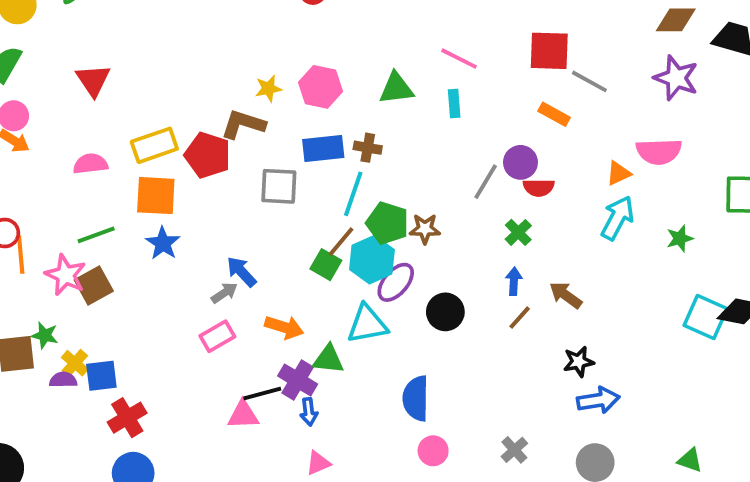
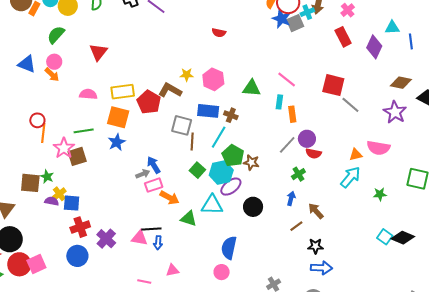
orange rectangle: (554, 114) -> (292, 114), moved, turned 42
brown line: (341, 242) -> (192, 142), moved, turned -48
cyan square: (706, 317) -> (385, 237), size x0.7
brown line: (520, 318) -> (296, 226), moved
pink rectangle: (217, 336) -> (154, 185), moved
purple cross: (298, 380) -> (106, 239), moved
blue arrow: (309, 412) -> (158, 243), moved
pink circle: (433, 451) -> (222, 272), moved

